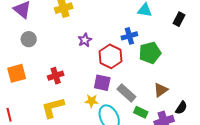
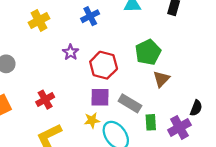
blue cross: (129, 36) -> (90, 16), moved
brown triangle: (161, 90) -> (161, 79), moved
green rectangle: (141, 112) -> (151, 122), turned 72

